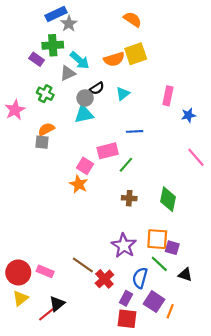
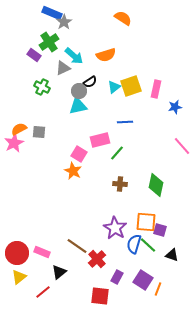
blue rectangle: (56, 14) -> (52, 13), turned 48
green cross: (53, 45) -> (49, 42), turned -30
yellow square: (136, 54) -> (131, 86), moved
pink star: (15, 110) -> (14, 143), moved
orange semicircle: (46, 129) -> (19, 129), moved
blue semicircle: (140, 278) -> (134, 244), moved
black triangle: (57, 304) -> (59, 272), moved
red square: (127, 319) -> (100, 296), moved

